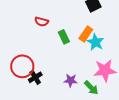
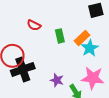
red semicircle: (42, 22) -> (34, 25), moved
black cross: (35, 77) -> (23, 69), size x1.6

